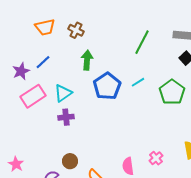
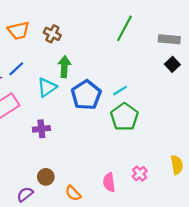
green line: (142, 42) -> (124, 28), moved
green pentagon: (172, 92) -> (124, 117), moved
cyan triangle: (63, 93) -> (47, 87), moved

